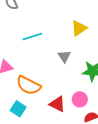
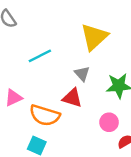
yellow triangle: (79, 28) -> (94, 37), size x1.4
red triangle: (57, 104) -> (72, 98), moved

